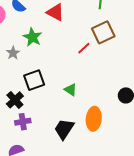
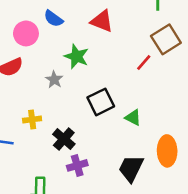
black square: (34, 80) -> (101, 102), moved

